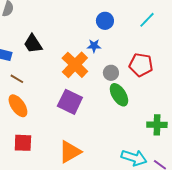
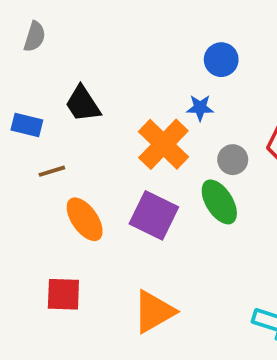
brown line: (17, 79) -> (52, 171), turned -48
green ellipse: (119, 95) -> (219, 202), moved
orange ellipse: (18, 106) -> (85, 219), moved

